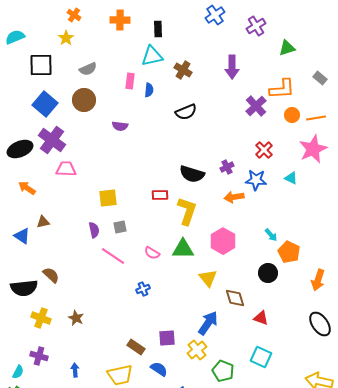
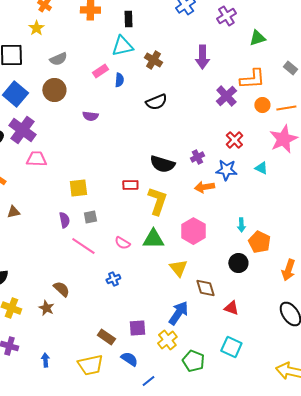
pink rectangle: (130, 81) -> (100, 71), turned 49
cyan arrow: (271, 235) -> (241, 225), turned 40
brown semicircle: (51, 275) -> (61, 289), moved

